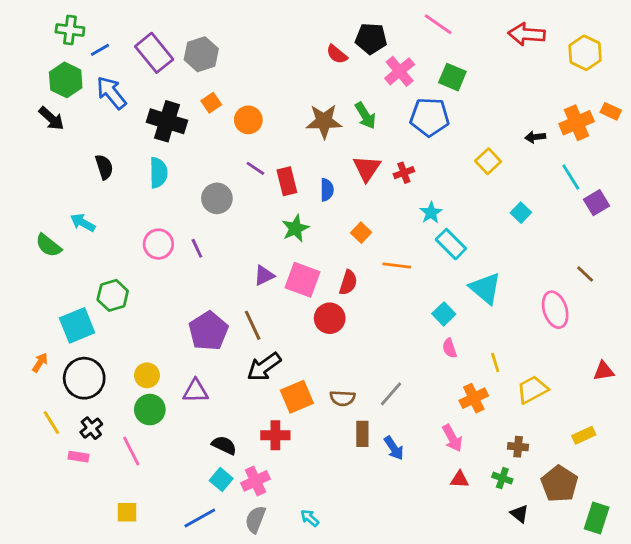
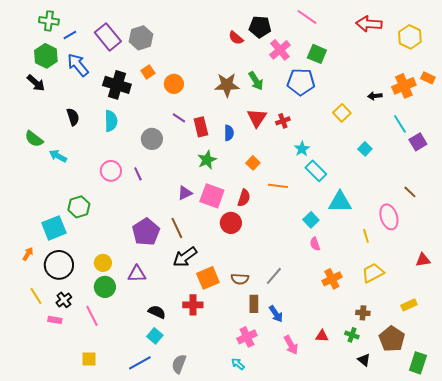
green semicircle: (49, 245) -> (34, 139), moved
cyan triangle: (485, 288) -> (340, 202), turned -40
yellow line: (495, 362) -> (366, 236), moved
pink arrow: (452, 438) -> (291, 345), moved
pink cross: (255, 481) -> (247, 337), moved
cyan arrow: (310, 518) -> (238, 364), moved

